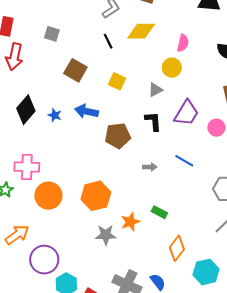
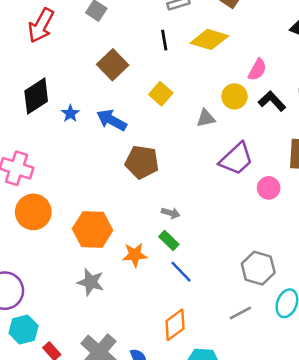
black L-shape: (153, 121) -> (272, 101), moved, turned -55
blue line: (184, 161) -> (181, 272), moved
green rectangle: (159, 212) -> (169, 241), moved
orange star: (130, 222) -> (135, 255), moved

